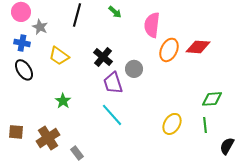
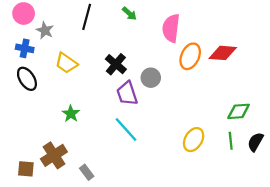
brown square: (16, 132) -> (26, 169), moved
black semicircle: (227, 146) -> (255, 142), moved

